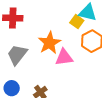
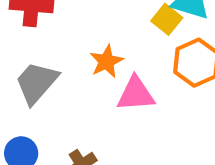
orange star: (49, 43) -> (106, 61), size x0.7

